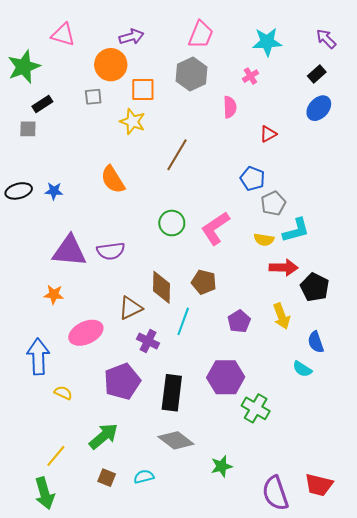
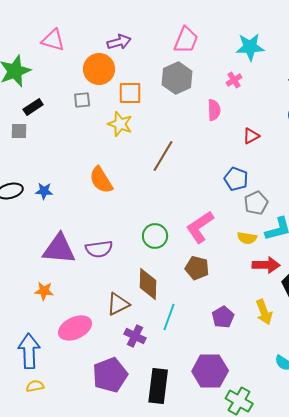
green circle: (172, 223) -> (155, 236), moved
brown pentagon: (204, 282) -> (197, 268), moved
yellow semicircle: (63, 393) -> (35, 386), moved, turned -36

